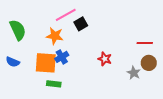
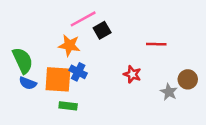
green semicircle: (18, 30) -> (23, 60), moved
red line: (145, 43) -> (156, 44), moved
blue cross: (62, 57) -> (78, 72), turned -32
blue semicircle: (13, 62) -> (28, 83), moved

